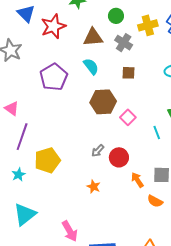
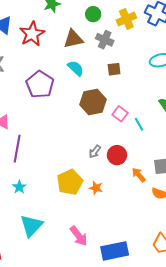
cyan line: (157, 133) -> (139, 124), moved
yellow pentagon: (47, 160) -> (70, 182), moved

